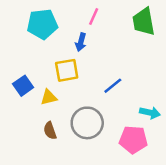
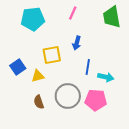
blue arrow: (81, 42) -> (77, 43), moved
blue line: (113, 86) -> (88, 67), turned -42
cyan arrow: (150, 113) -> (106, 77), moved
pink pentagon: (133, 140) -> (96, 100), moved

